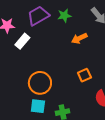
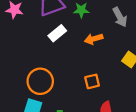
white rectangle: (22, 41) -> (57, 33), moved

